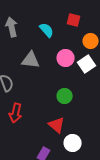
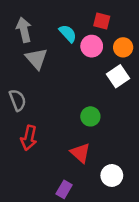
pink circle: (66, 58) -> (92, 46), moved
gray triangle: (31, 60) -> (36, 59), moved, turned 42
white circle: (73, 143) -> (112, 175), moved

